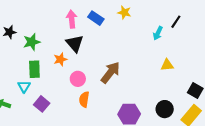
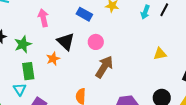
pink arrow: (72, 19) -> (43, 18), moved
cyan arrow: (158, 33) -> (145, 12), moved
pink circle: (78, 79) -> (96, 42), moved

